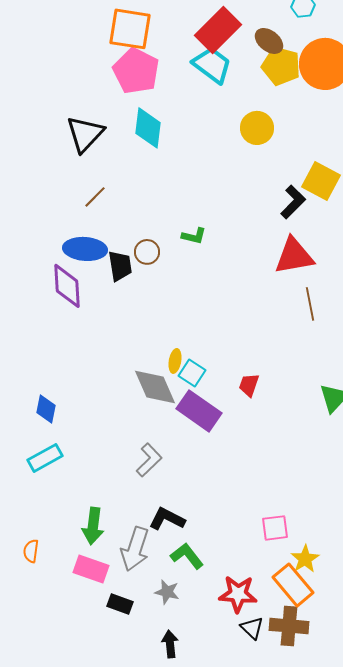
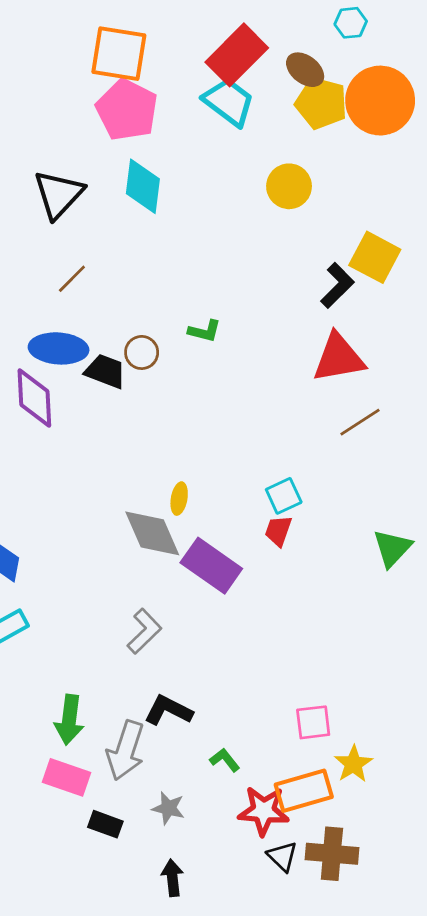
black trapezoid: (120, 266) -> (105, 371), turned -60
brown line: (310, 304) -> (360, 422), turned 68
cyan square: (192, 373) -> (284, 496), moved, turned 32
green L-shape: (187, 556) -> (225, 760), moved, size x0.7
orange rectangle: (293, 585) -> (304, 791), moved, turned -66

